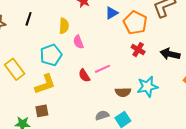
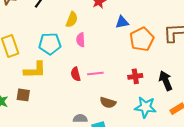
red cross: (138, 50) -> (135, 76), moved, turned 32
black arrow: (170, 54) -> (166, 81), turned 36
cyan star: (147, 87) -> (145, 107), moved

